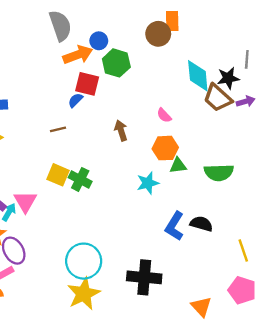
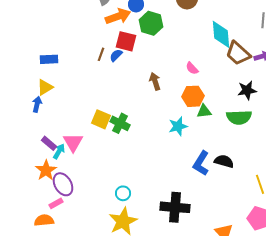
black star: (228, 78) -> (247, 90), moved
brown line: (58, 129) -> (101, 54), moved, turned -56
cyan circle: (84, 261) -> (123, 193), size x0.5

